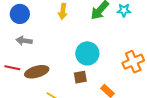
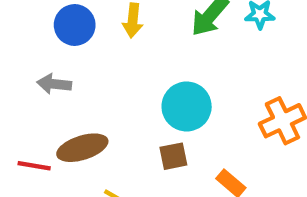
blue circle: (20, 14) -> (75, 25), moved
red line: (12, 68) -> (34, 166), moved

